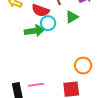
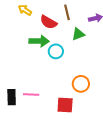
cyan circle: (48, 23) -> (56, 51), moved

